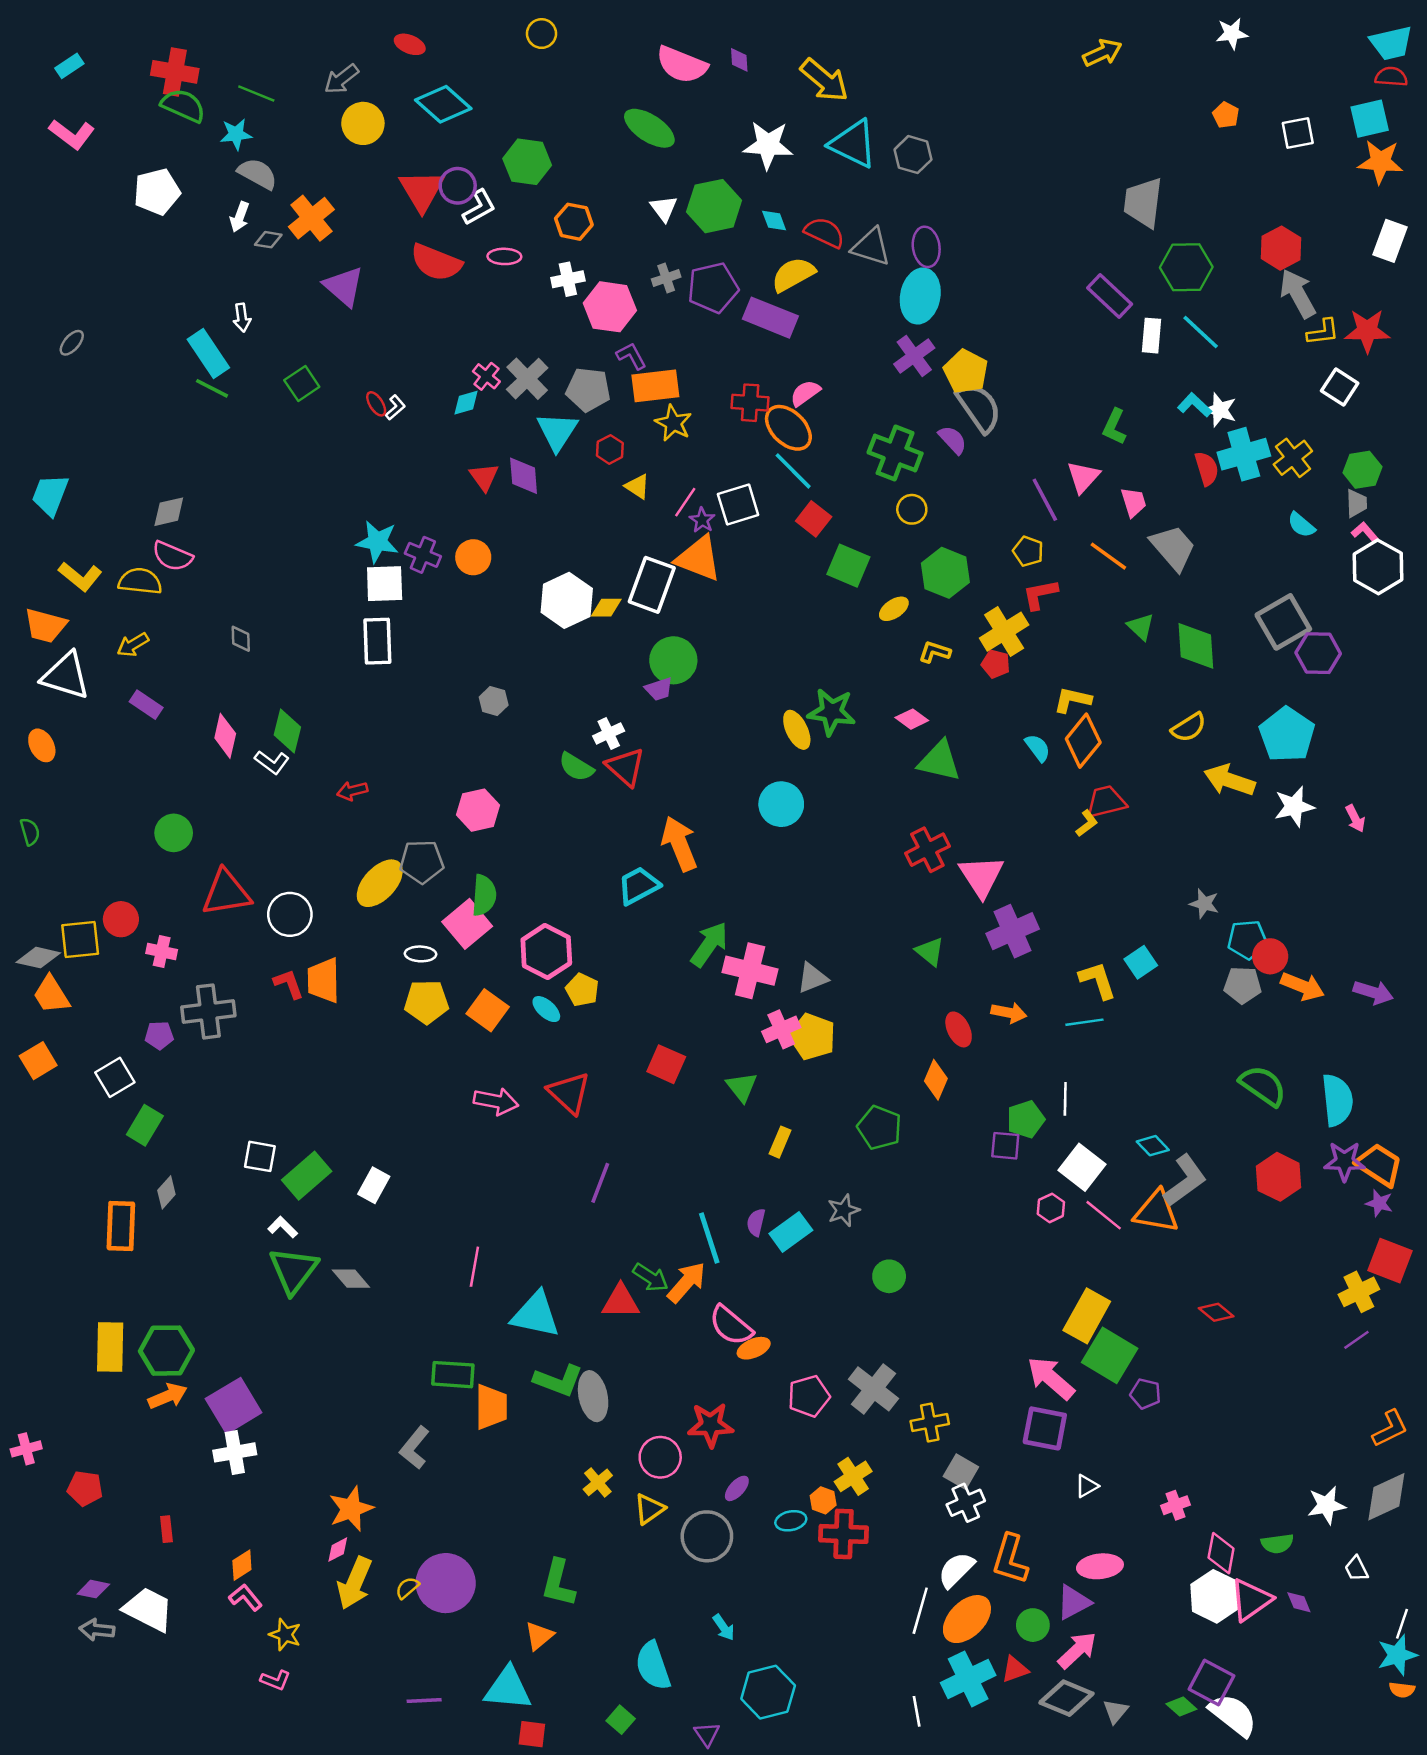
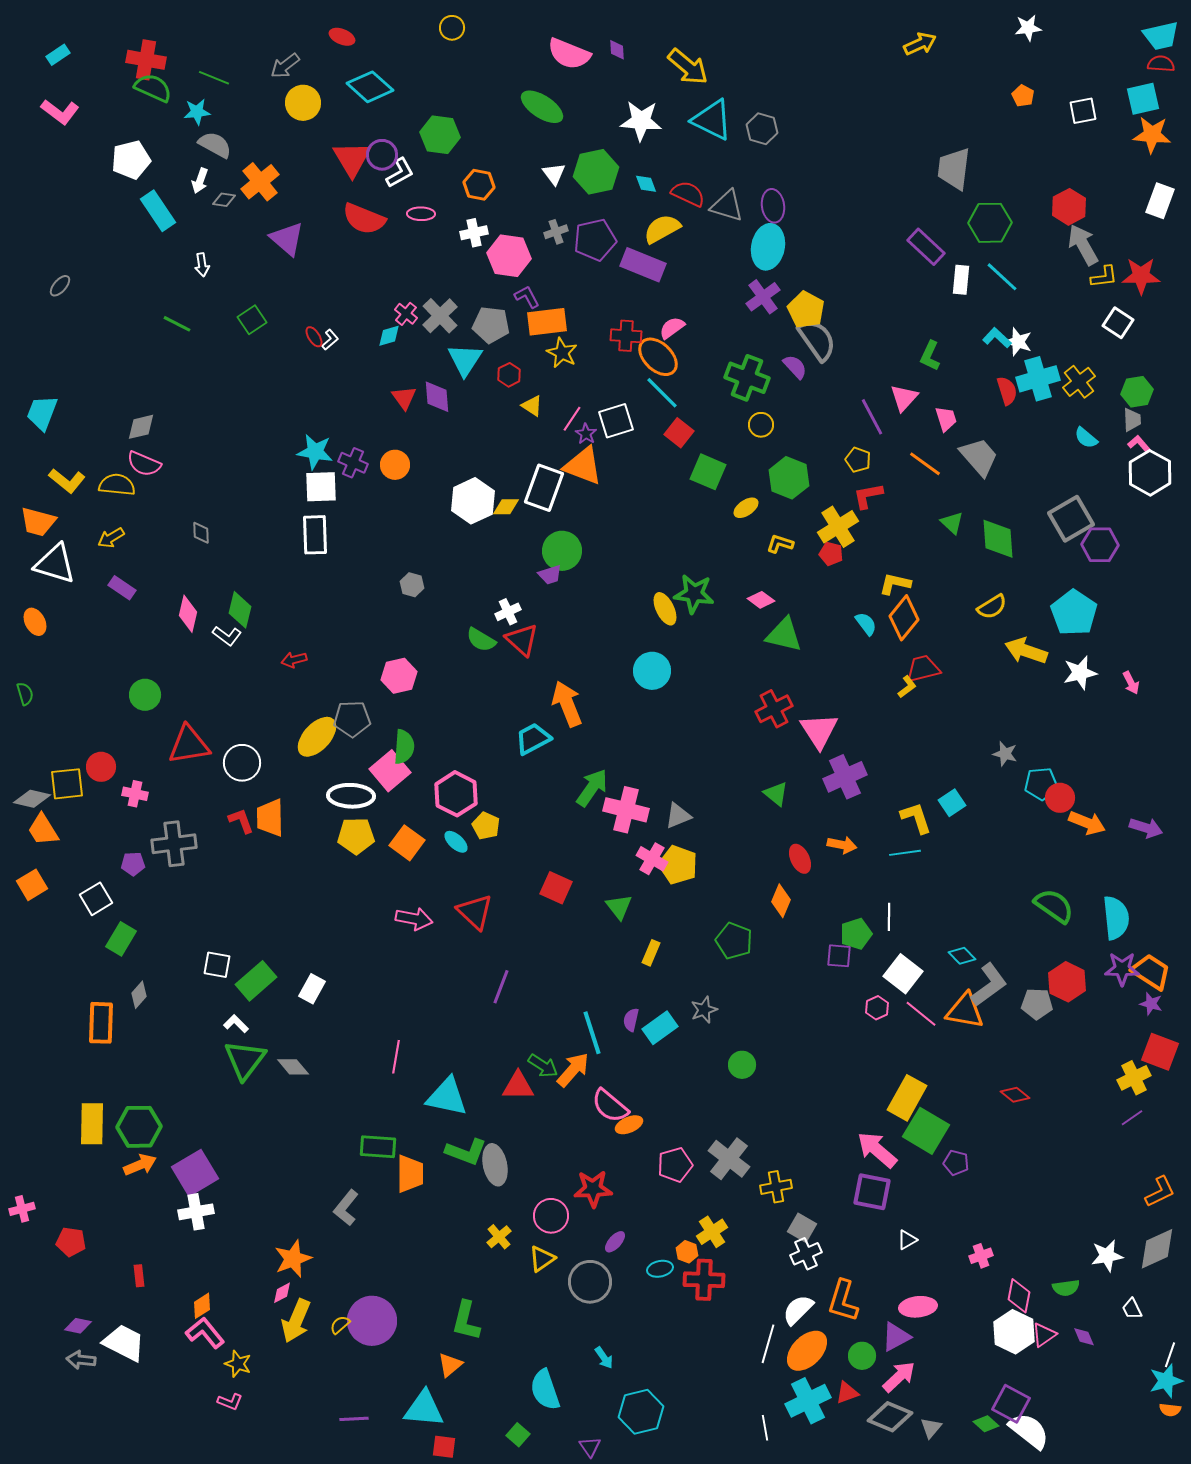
cyan rectangle: (208, 354) -> (158, 211), moved
white ellipse: (420, 954) -> (351, 796), size x1.8
gray pentagon: (1243, 985) -> (1037, 1004), moved
pink cross: (781, 1029) -> (652, 859), turned -36
pink L-shape: (246, 1597) -> (205, 1333), size x1.4
pink triangle: (1251, 1600) -> (1044, 1335), size x0.7

